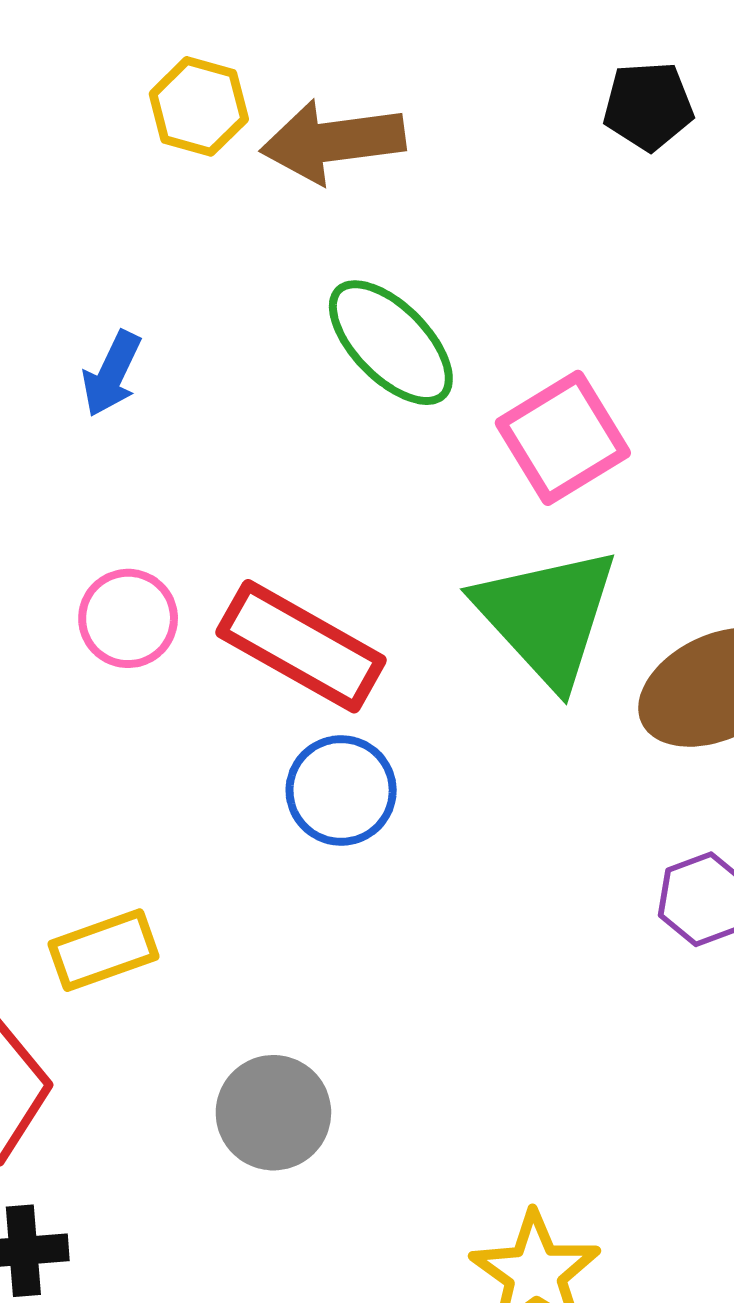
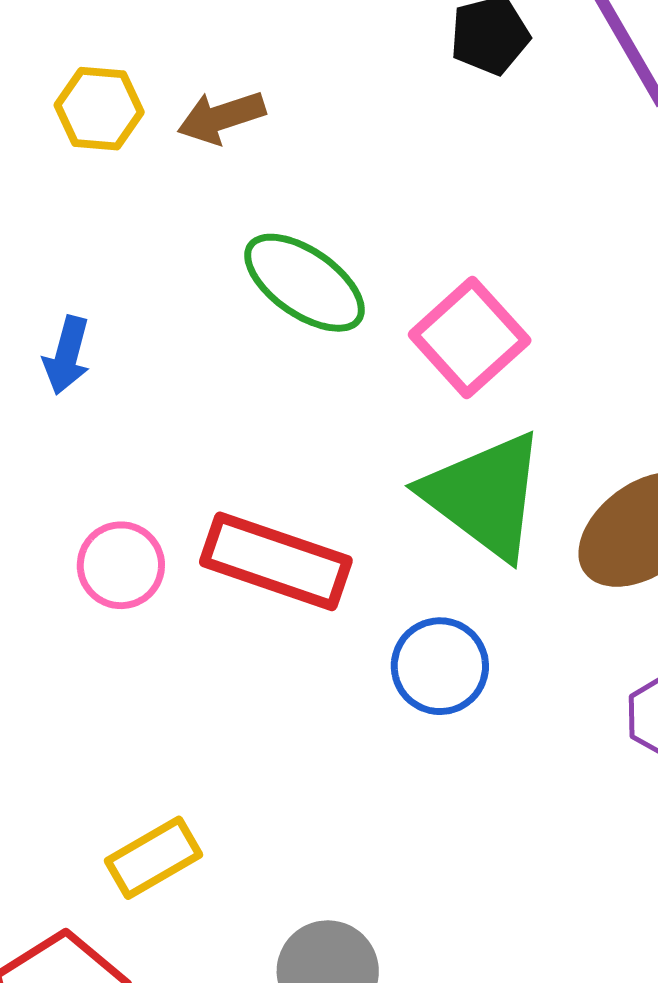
brown arrow: (333, 141) -> (221, 117), size x0.7
blue circle: (341, 790) -> (440, 666), moved

